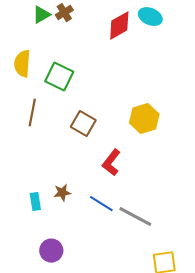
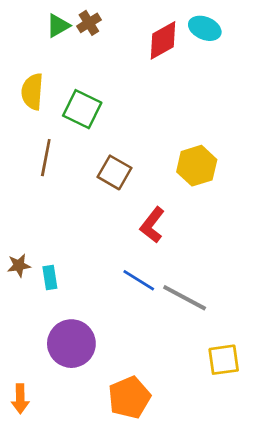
brown star: (62, 193) -> (19, 265), moved
purple circle: (51, 251) -> (71, 344), size x1.5

